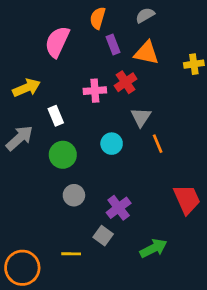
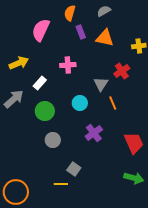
red cross: (126, 82) -> (122, 71), moved
white rectangle: (56, 116) -> (40, 83), turned 64
purple cross: (119, 208) -> (94, 133), moved
green arrow: (153, 248) -> (134, 178), moved, turned 42
yellow line: (71, 254) -> (61, 184), moved

